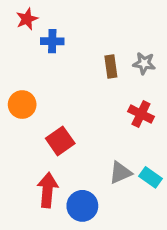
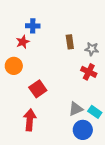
red star: (27, 19) -> (23, 42), moved
gray star: (144, 63) -> (92, 49), moved
blue circle: (82, 206) -> (83, 130), moved

